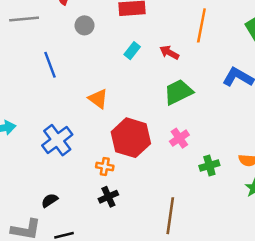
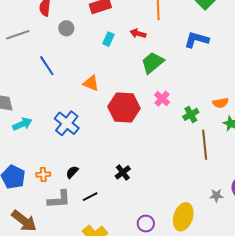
orange cross: (105, 167) -> (43, 174), moved
black cross: (108, 197) -> (123, 172), moved
brown line: (170, 216) -> (205, 145), moved

